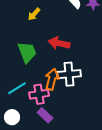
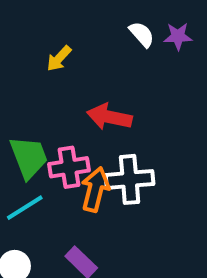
green trapezoid: (27, 52) -> (29, 157), moved
pink cross: (39, 94) -> (69, 167), moved

